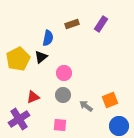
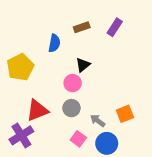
black triangle: (41, 57) -> (83, 65), moved
red triangle: (33, 97) -> (37, 110), size x1.5
pink square: (60, 125) -> (78, 139), moved, turned 32
blue circle: (119, 126) -> (107, 143), moved

